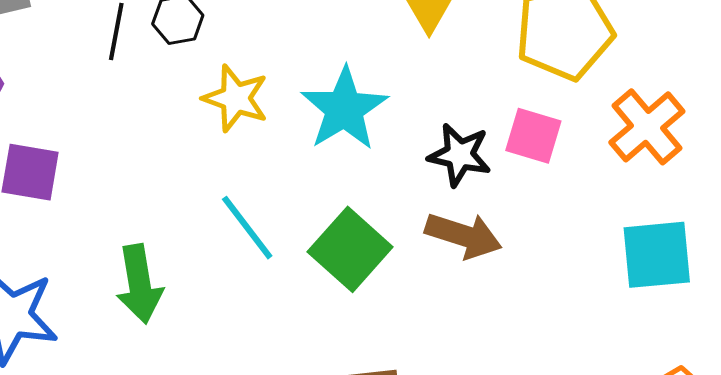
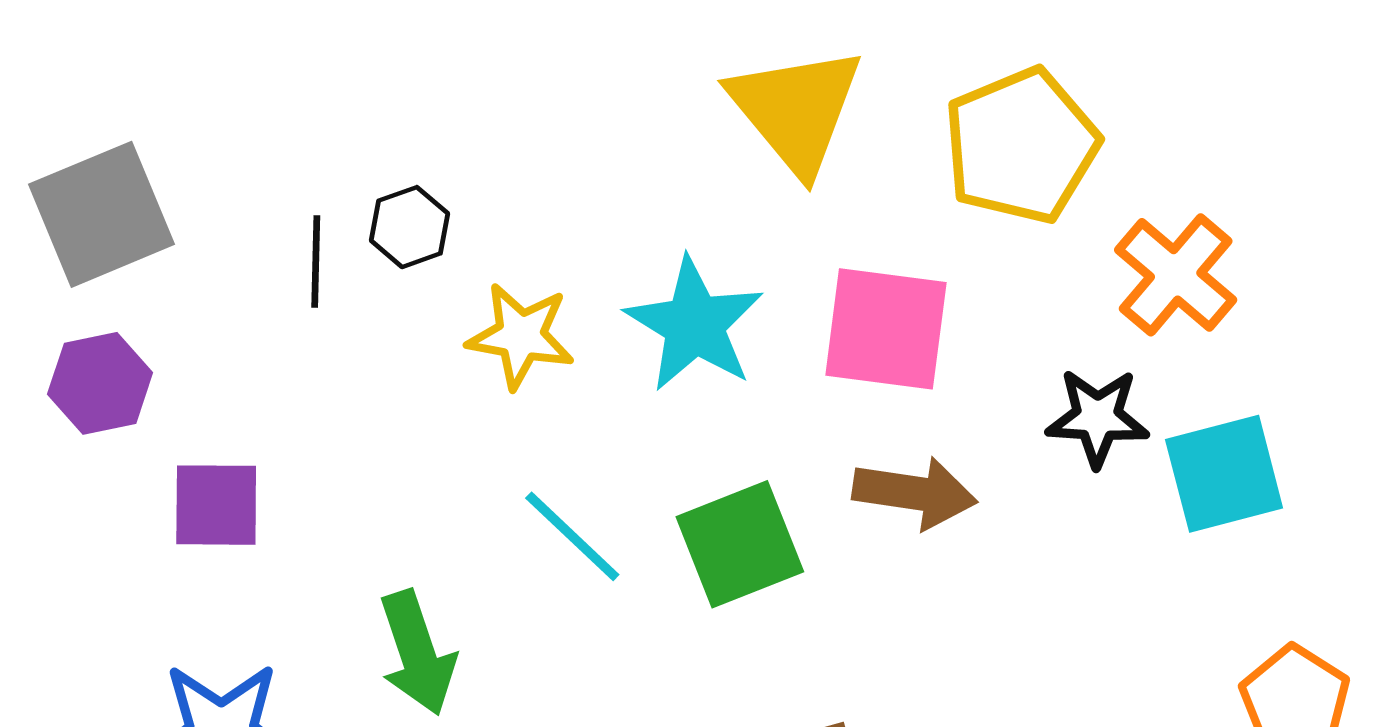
pink square: (533, 136) -> (886, 329), moved, size x1.5
black star: (460, 155) -> (1097, 418), moved
green square: (350, 249) -> (740, 544), turned 36

